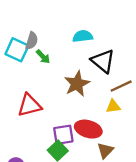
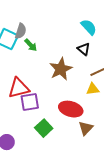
cyan semicircle: (83, 36) -> (89, 27), moved, turned 54
black triangle: (103, 61) -> (84, 49), size x0.6
purple square: (63, 135) -> (30, 102), moved

